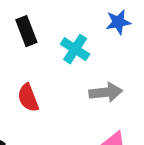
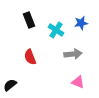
blue star: (118, 22) -> (81, 23), moved

